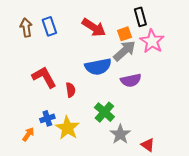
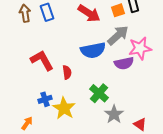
orange square: (125, 34) -> (118, 10), moved
pink star: (152, 41) -> (140, 48), moved, turned 30
orange arrow: (28, 134) -> (27, 123), moved

